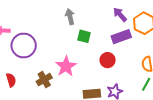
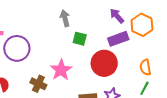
red circle: (108, 60) -> (104, 63), size x1.6
brown cross: (44, 80) -> (38, 84), turned -35

